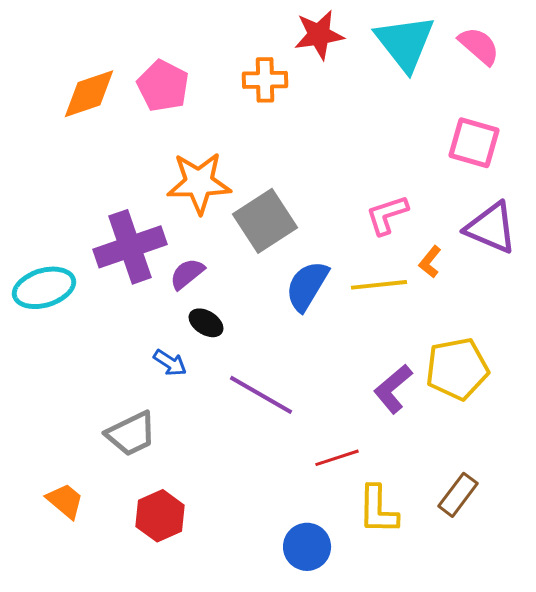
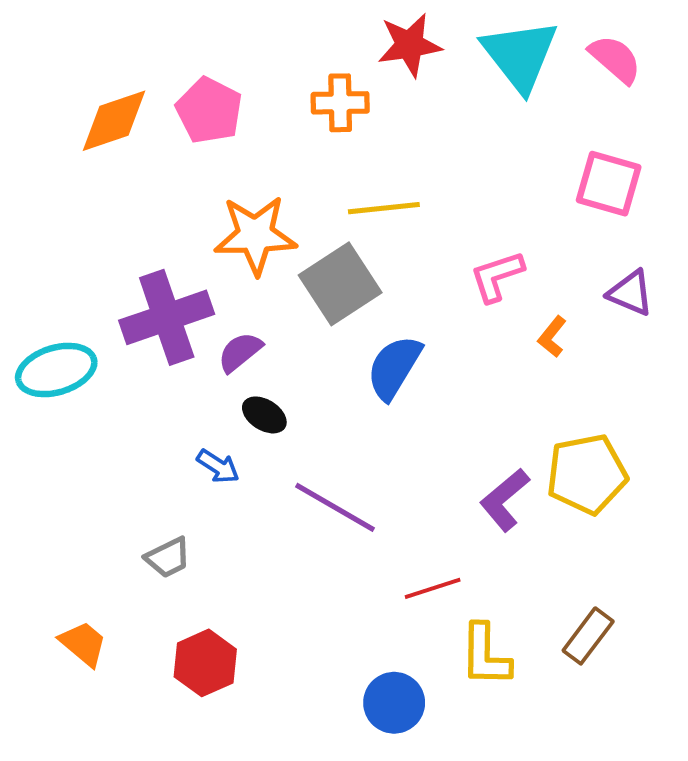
purple triangle: (491, 228) -> (630, 293), size x0.7
yellow line: (379, 285) -> (384, 208), moved
gray trapezoid: (131, 434) -> (168, 558), size x0.7

